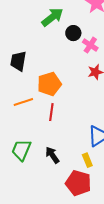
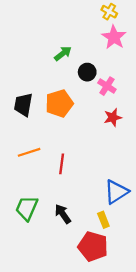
green arrow: (52, 17) -> (63, 53), size x0.7
orange pentagon: (49, 84) -> (59, 103), moved

